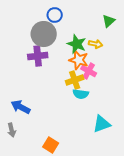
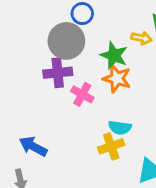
yellow arrow: (96, 44) -> (141, 38), moved
pink cross: (89, 71) -> (82, 94), moved
yellow cross: (75, 80) -> (111, 146), moved

